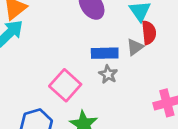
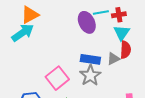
gray star: (108, 74) -> (90, 75), size x1.5

